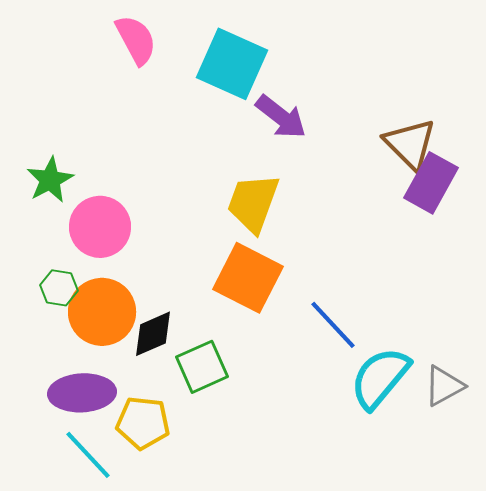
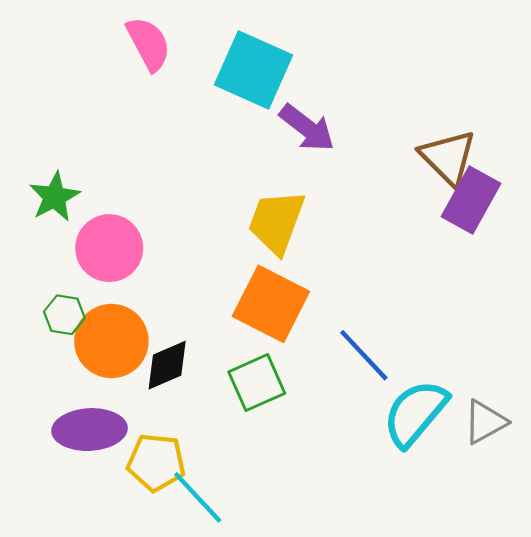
green square: (202, 367) -> (257, 383), moved
cyan line: (88, 455) -> (198, 497), moved

